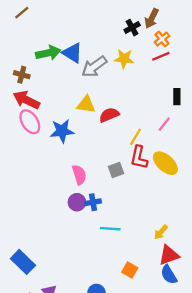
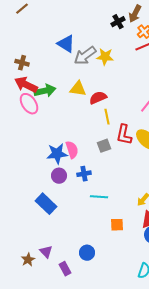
green arrow: (48, 53) -> (45, 91), moved
yellow star: (124, 59) -> (105, 57), moved
blue star: (62, 131) -> (57, 154), moved
yellow line: (136, 137) -> (107, 117), moved, turned -42
purple circle: (77, 202) -> (59, 176), moved
blue rectangle: (23, 262) -> (46, 204), moved
orange square: (130, 270) -> (117, 225), moved, turned -32

